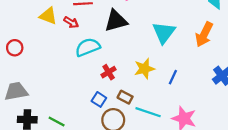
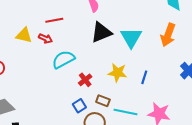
black triangle: (116, 21) -> (101, 32), moved
yellow star: (144, 69) -> (117, 73), turned 30
blue square: (99, 99) -> (79, 106), turned 32

